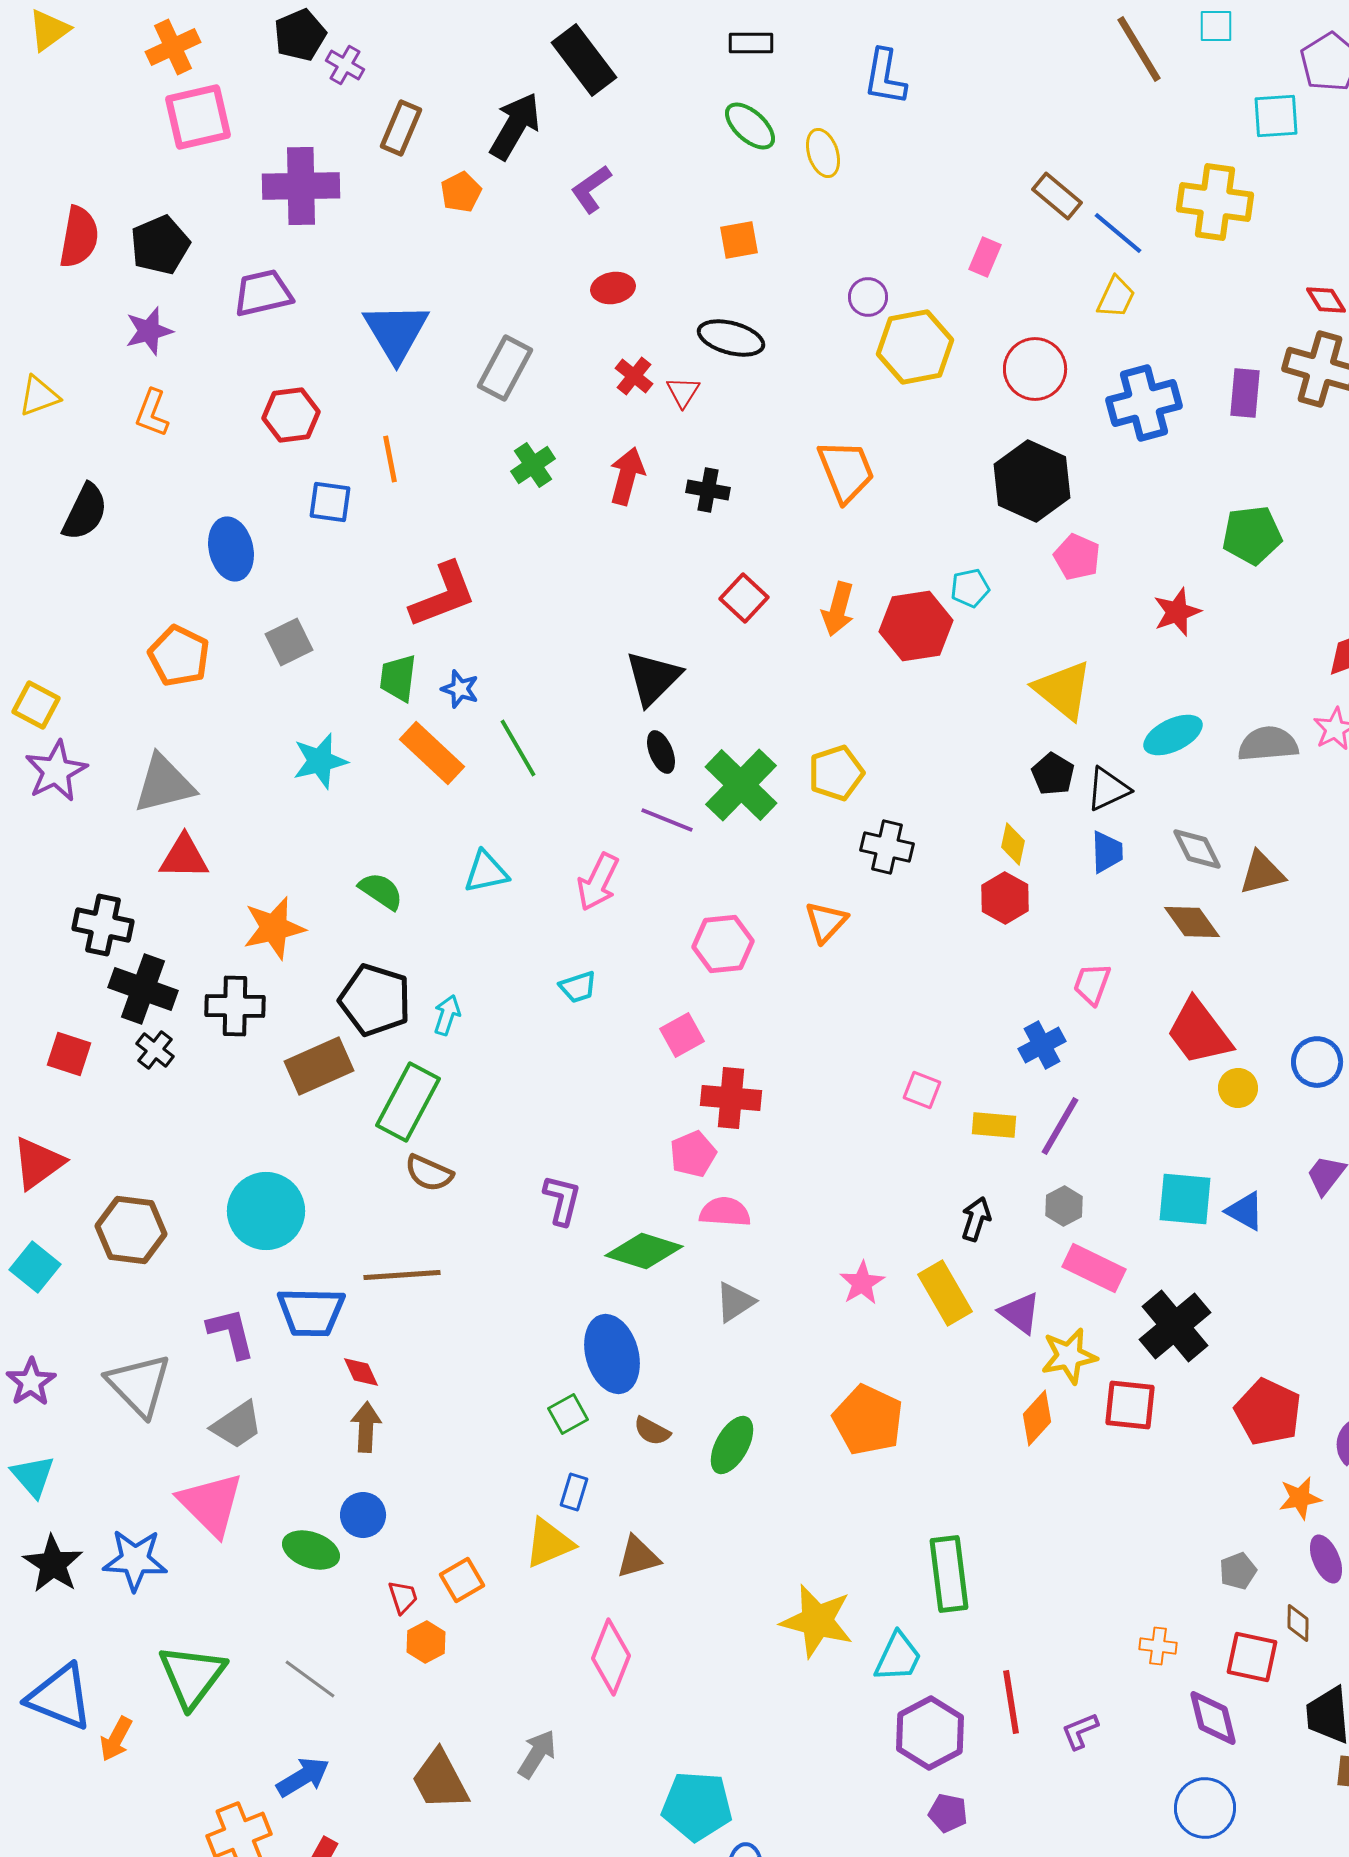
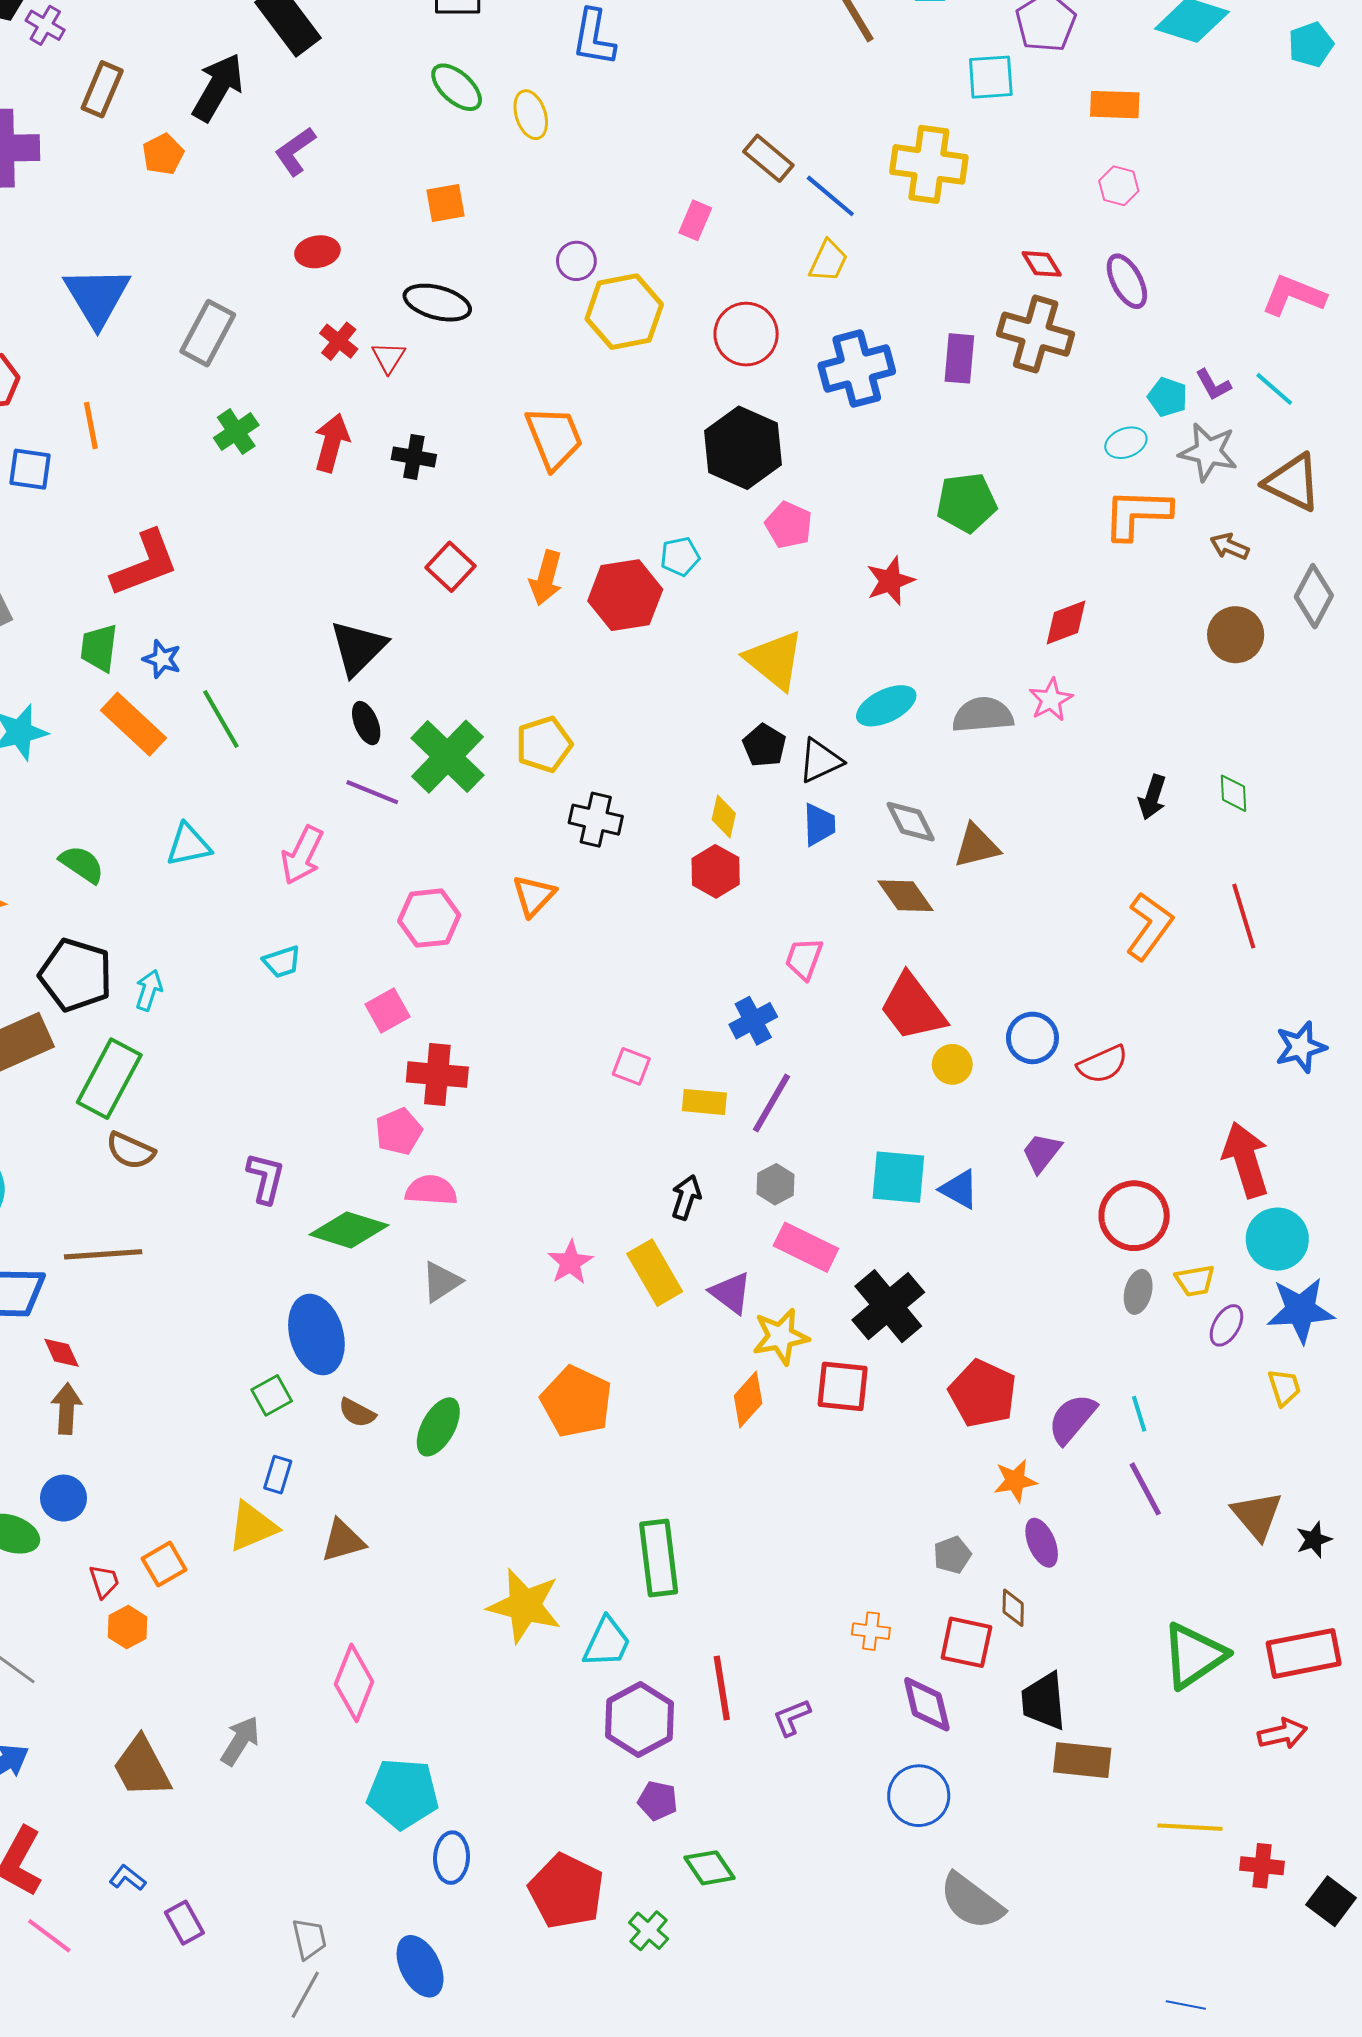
pink diamond: (611, 1657) -> (354, 1683), moved

